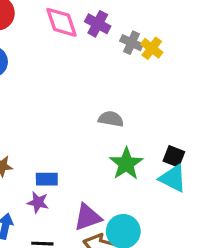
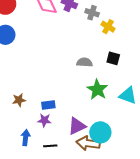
yellow cross: (152, 48) -> (108, 27), moved
black square: (174, 156) -> (113, 58), moved

